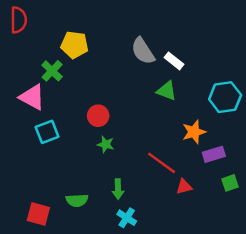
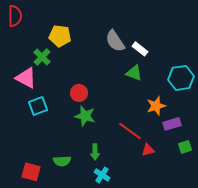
green star: (106, 144) -> (85, 116), size x1.5

